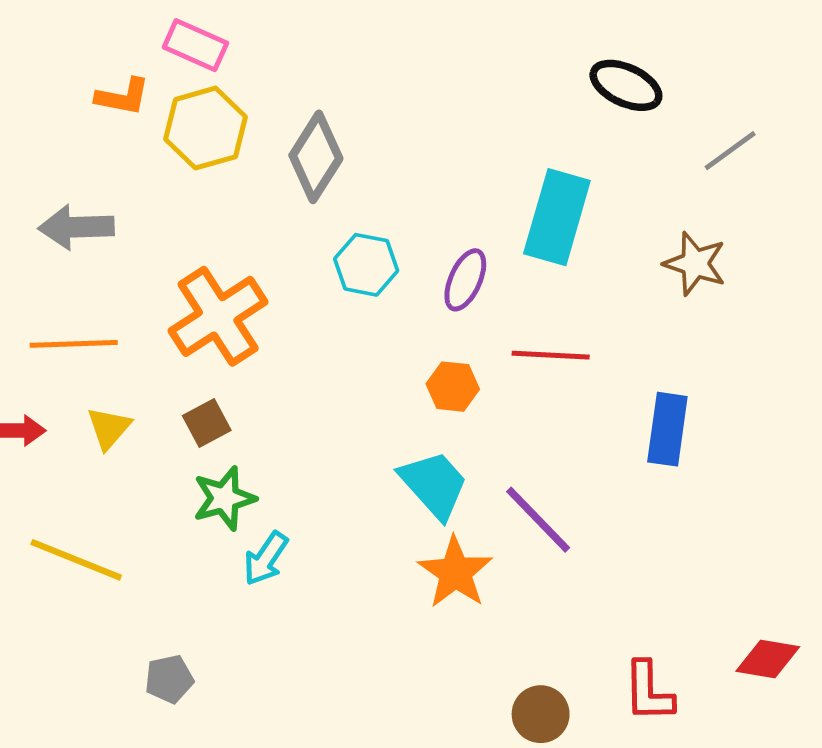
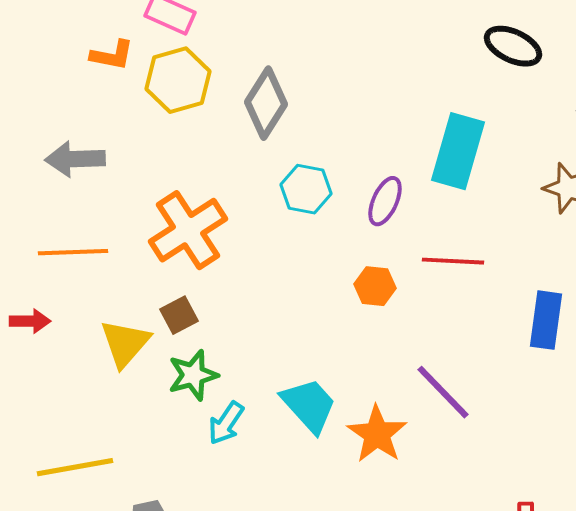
yellow triangle: (109, 428) -> (125, 343), moved, size x1.4
cyan trapezoid: (434, 484) -> (309, 405), moved
yellow line: (76, 560) -> (75, 467), moved, turned -32

